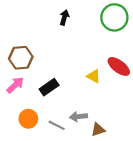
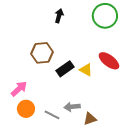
brown hexagon: (21, 58) -> (42, 53), moved
pink arrow: (15, 85) -> (19, 89), moved
black rectangle: (49, 87) -> (65, 69), moved

